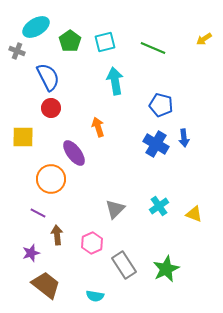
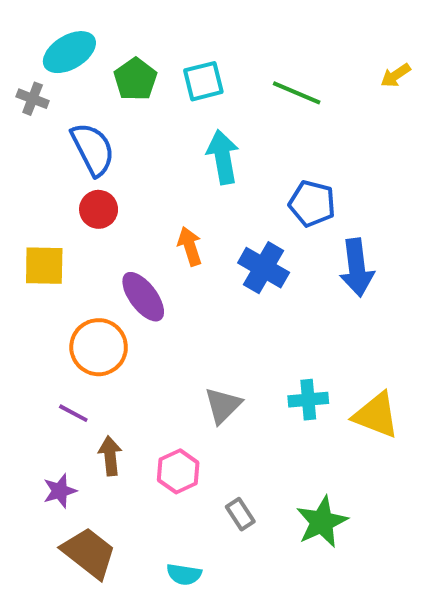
blue arrow: (184, 138) -> (357, 268), size x1.6
blue cross: (156, 144) -> (264, 268), moved
cyan cross: (159, 206) -> (308, 400), turned 30
yellow triangle: (194, 214) -> (376, 415), size x1.5
gray rectangle: (124, 265) -> (240, 514), size x0.6

